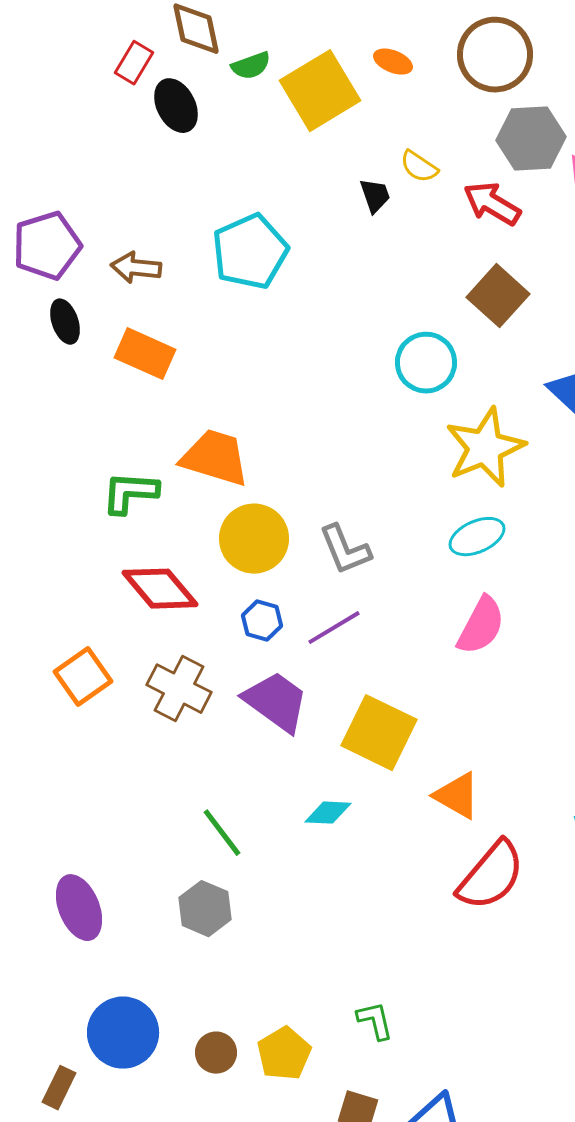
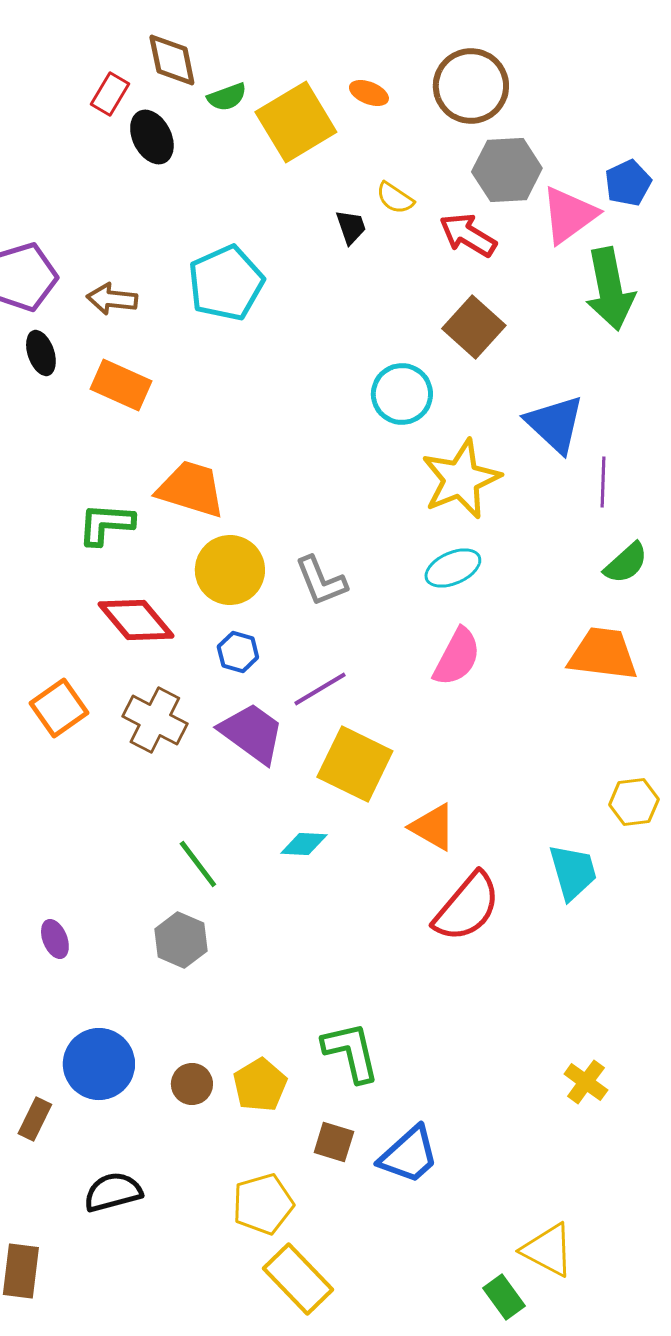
purple line: (334, 628) -> (320, 689), moved
purple ellipse: (79, 908) -> (55, 939), size x0.6
green L-shape: (375, 1021) -> (351, 1052), size x1.6

